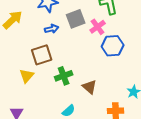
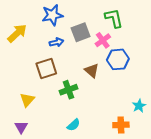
yellow triangle: (27, 76) -> (27, 100), moved
brown triangle: (90, 87) -> (92, 71), moved

